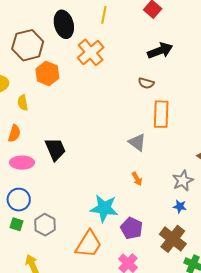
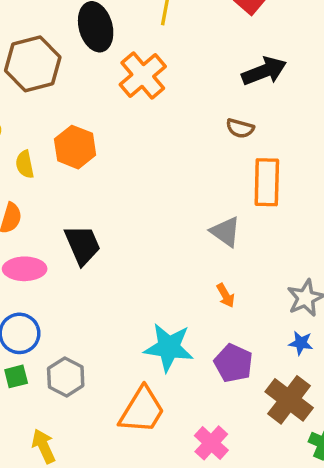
orange hexagon: (47, 73) -> (75, 147), moved
green square: (17, 224) -> (16, 376), turned -32
purple pentagon: (132, 228) -> (233, 363), moved

